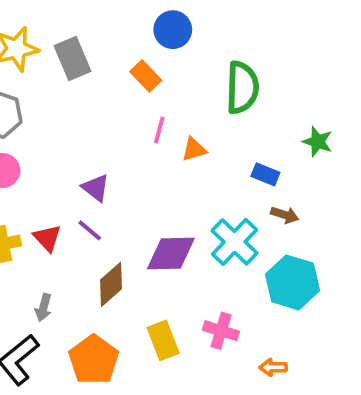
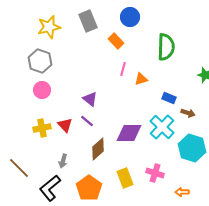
gray rectangle: (72, 59) -> (88, 21), moved
blue rectangle: (265, 174) -> (169, 98), moved

